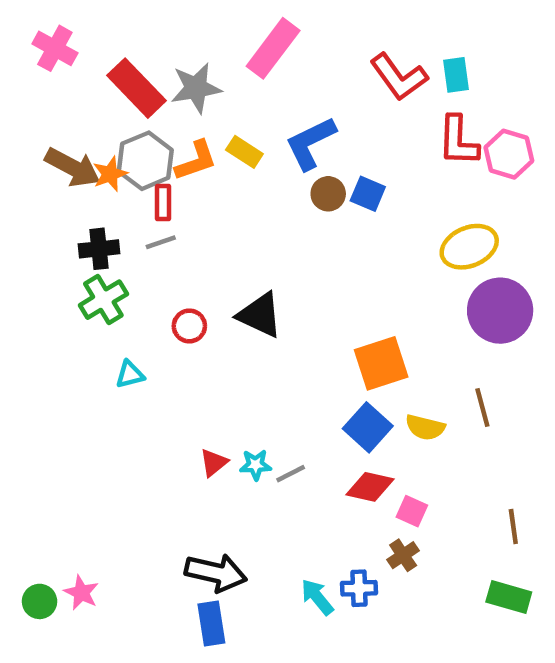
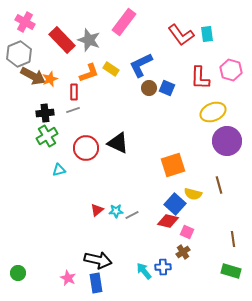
gray star: (196, 88) -> (89, 40), turned 30
red L-shape: (458, 141) -> (200, 78), moved
gray hexagon: (145, 161) -> (19, 54), moved
red circle: (189, 326) -> (86, 148), size x1.6
blue square: (368, 427) -> (175, 204), moved
pink star: (81, 593) -> (68, 278), moved

